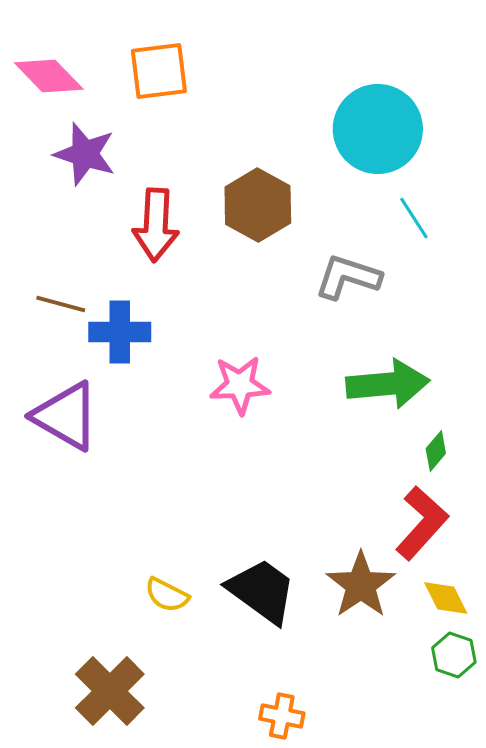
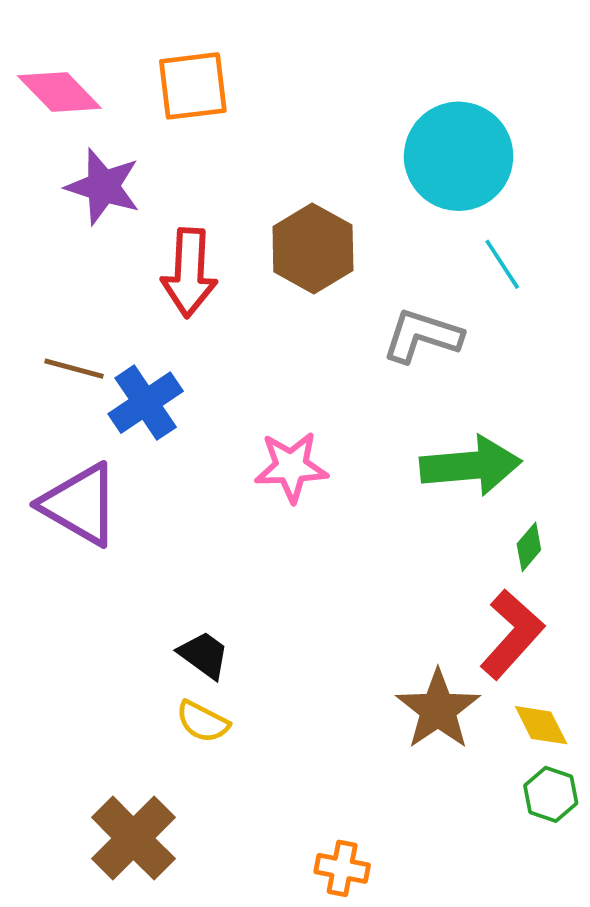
blue cross: (120, 332) -> (146, 403), turned -34
black trapezoid: (262, 591) -> (204, 655), moved, size x0.6

